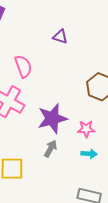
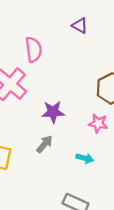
purple star: (52, 118) -> (53, 112), size x0.7
pink star: (86, 129) -> (98, 123), moved

